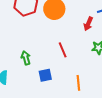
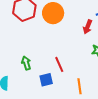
red line: (63, 50) -> (59, 64), moved

